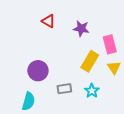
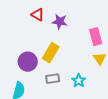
purple star: (81, 28) -> (60, 22), moved
yellow rectangle: (90, 61) -> (51, 53), moved

